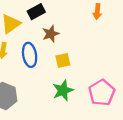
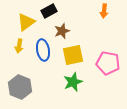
yellow square: (63, 60) -> (73, 55), size x1.5
pink pentagon: (102, 93) -> (108, 63), moved, turned -30

